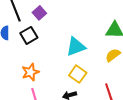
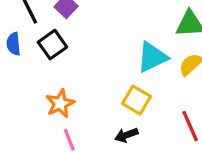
cyan triangle: (76, 47) -> (152, 57), moved

